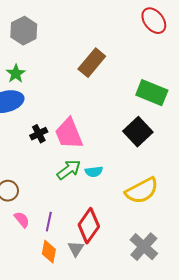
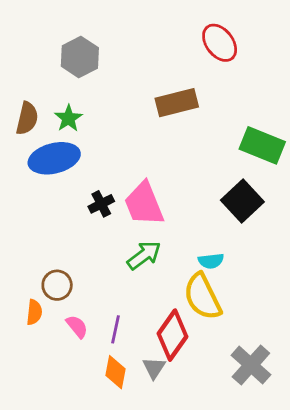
red ellipse: (154, 21) -> (220, 43), moved
brown rectangle: (92, 63) -> (177, 103), turned 36
cyan semicircle: (94, 172) -> (211, 261), moved
yellow semicircle: (142, 191) -> (202, 297), moved, turned 92

